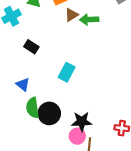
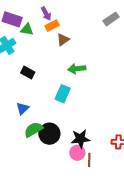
green arrow: (89, 20) -> (77, 69), moved
blue triangle: (23, 84) -> (23, 108), turned 40
green semicircle: (33, 108) -> (33, 130), turned 72

